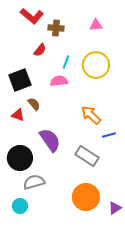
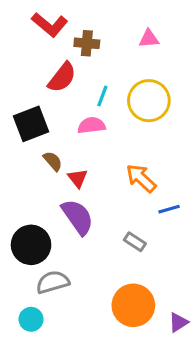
red semicircle: (40, 50) -> (62, 77), size x1.5
red triangle: (18, 115) -> (78, 178), moved, turned 32
gray rectangle: (87, 156) -> (135, 242), size x0.6

